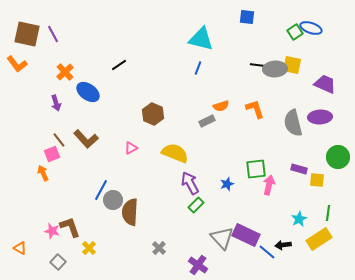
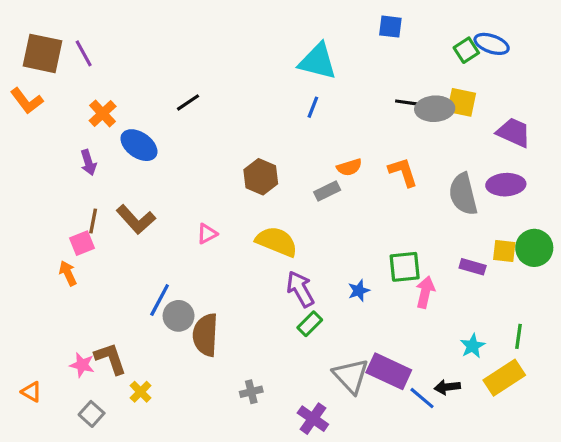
brown hexagon: (153, 114) -> (261, 177), moved
brown line: (59, 140) -> (93, 221), turned 49
yellow square: (317, 180) -> (504, 251), moved
gray cross: (159, 248) -> (251, 392), turned 32

